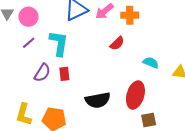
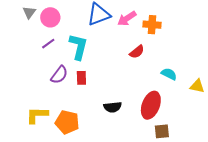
black semicircle: (98, 100) -> (113, 107), size x0.7
yellow L-shape: (24, 114) -> (37, 115), turned 70

